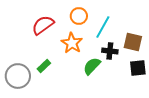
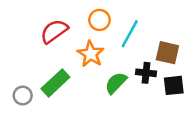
black cross: (110, 51) -> (146, 73), moved
green rectangle: (44, 66) -> (55, 83), size x1.6
gray circle: (18, 76) -> (23, 95), size x0.6

